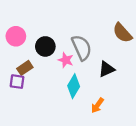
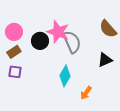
pink star: (66, 60) -> (58, 32), moved, size x1.6
brown rectangle: (25, 68) -> (14, 52), moved
black triangle: (107, 69) -> (105, 60), moved

